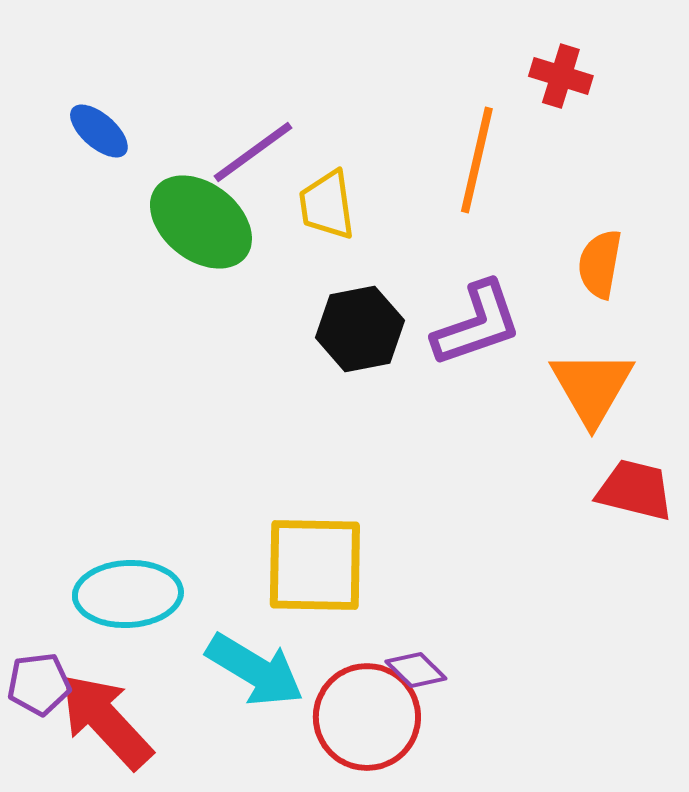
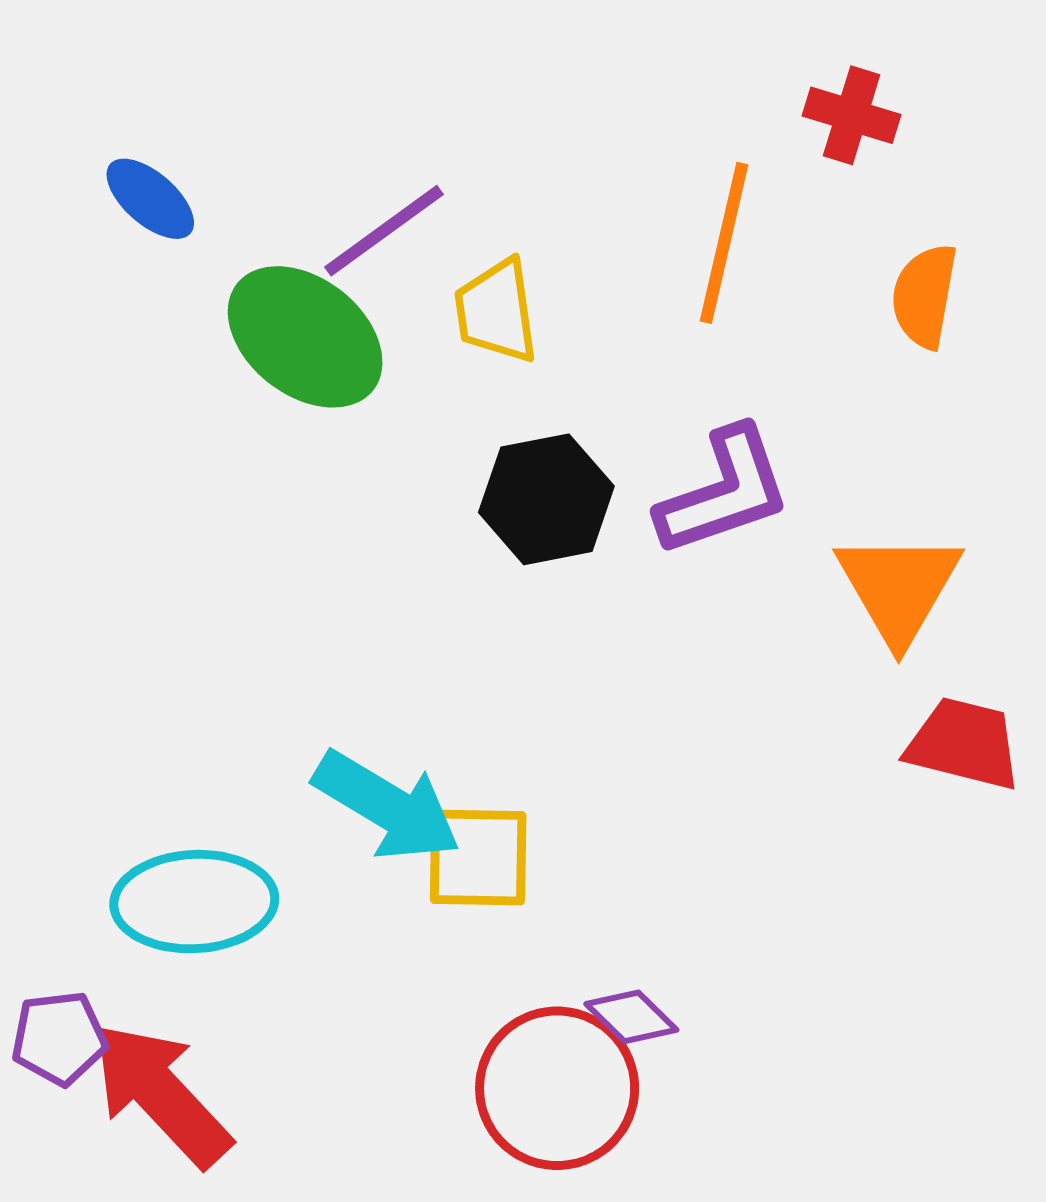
orange semicircle: (600, 264) -> (924, 296), moved
yellow square: (315, 565) -> (478, 858), size x0.7
cyan arrow: (255, 670) -> (387, 806), moved

